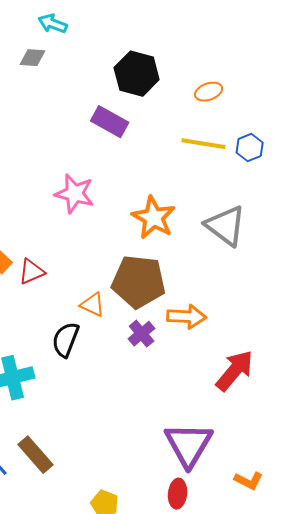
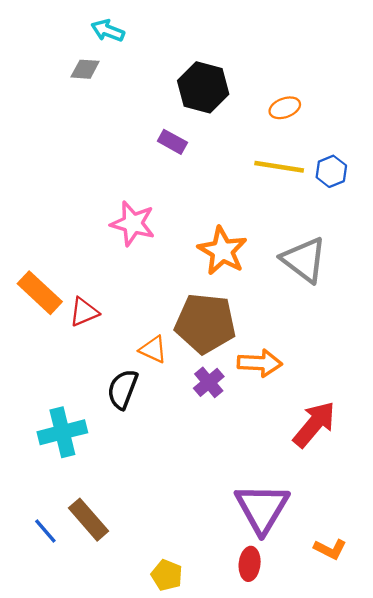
purple rectangle: (110, 122) -> (172, 142), size x0.7

